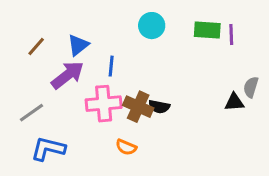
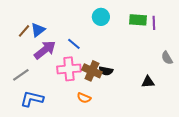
blue triangle: (78, 45) -> (38, 30), moved
blue line: (111, 66) -> (74, 44), turned -56
gray semicircle: (251, 87) -> (167, 58), turned -48
black triangle: (234, 102) -> (148, 82), moved

